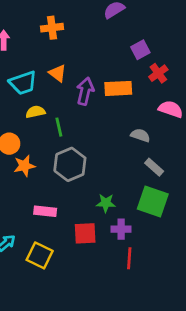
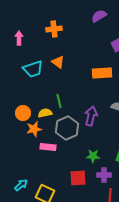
purple arrow: (85, 91) -> (91, 116), moved
yellow semicircle: (35, 112) -> (45, 113), moved
pink rectangle: (45, 211) -> (48, 147), moved

